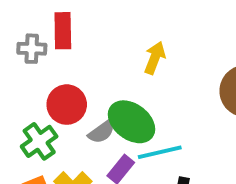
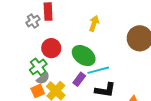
gray cross: (32, 49) -> (33, 21), turned -32
gray semicircle: (102, 132) -> (43, 78), moved

